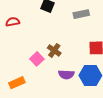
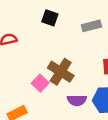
brown cross: (54, 50) -> (61, 72), size x1.5

